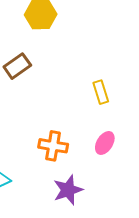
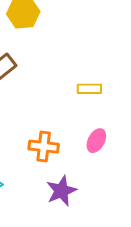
yellow rectangle: (101, 92) -> (89, 89), turned -70

